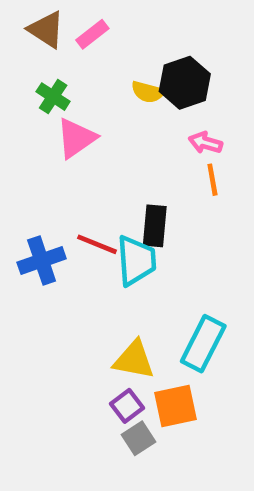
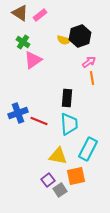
pink arrow: (206, 143) -> (89, 62), turned 128
red line: (97, 244) -> (39, 121), moved
cyan trapezoid: (136, 261) -> (69, 124), moved
purple square: (127, 406) -> (48, 180), moved

